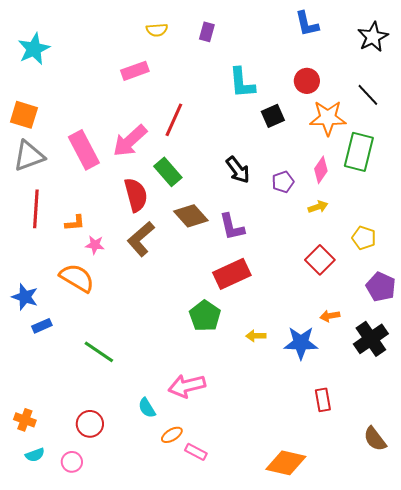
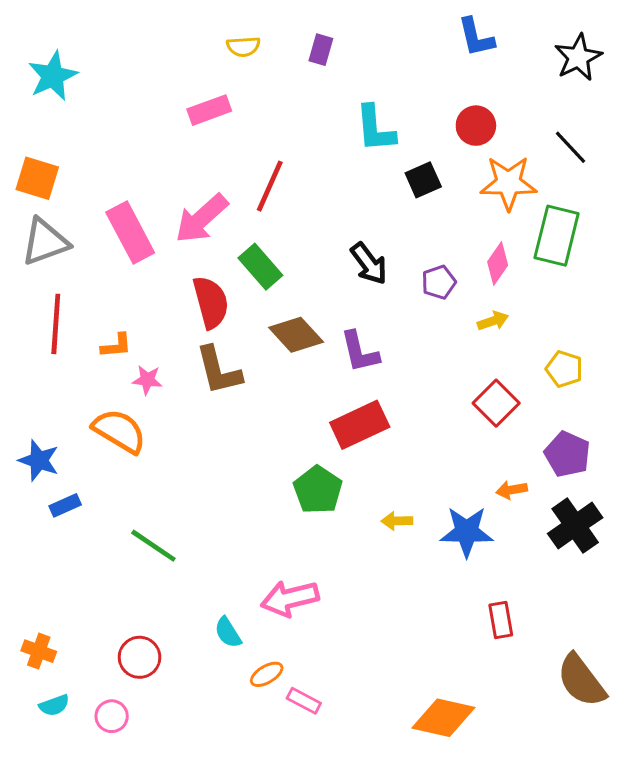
brown L-shape: (141, 239) -> (219, 370), turned -63
purple pentagon: (381, 287) -> (567, 454), moved
brown semicircle: (375, 439) -> (581, 681), size x1.4

